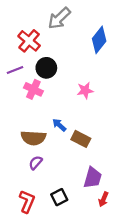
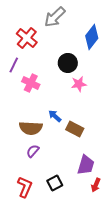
black circle: (46, 68) -> (68, 63), moved
purple line: (15, 70) -> (14, 65), turned -42

